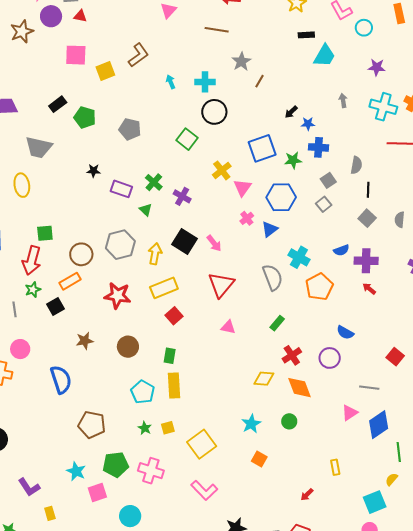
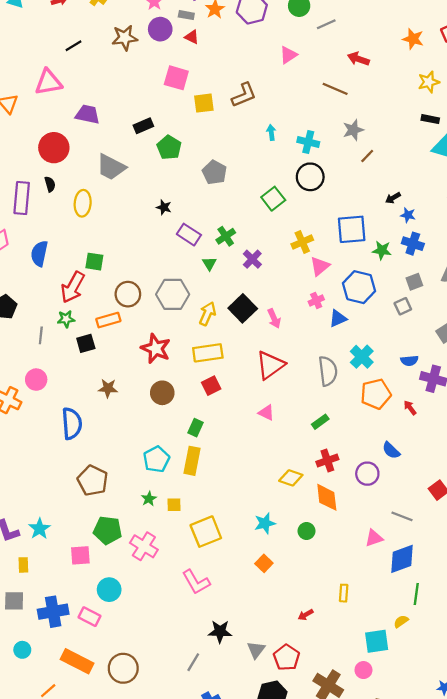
red arrow: (369, 289) -> (410, 408), moved
brown circle: (128, 347) -> (162, 393), moved
cyan star: (76, 471) -> (39, 529), moved

